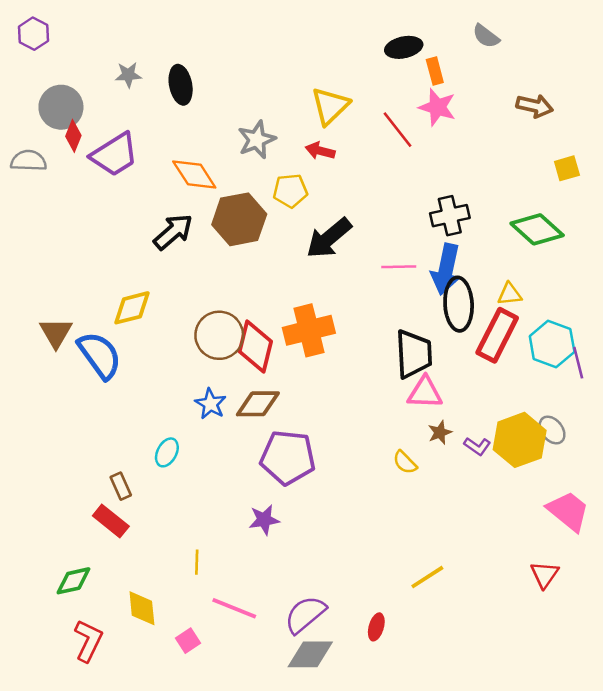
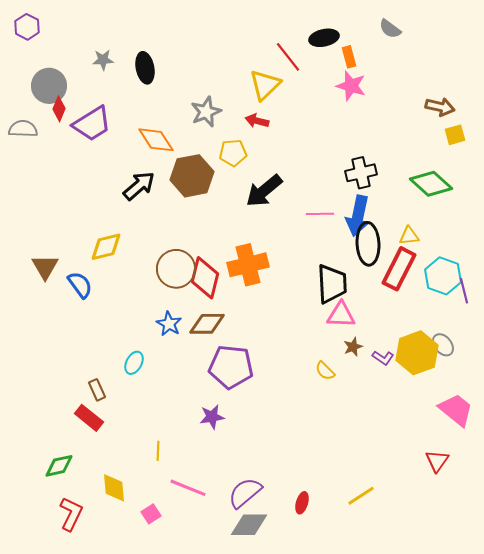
brown arrow: (535, 106) -> (440, 107), moved
red line: (397, 130) -> (288, 57), moved
blue semicircle: (100, 355) -> (80, 285), size x0.7
yellow line: (427, 577) -> (361, 496), moved

